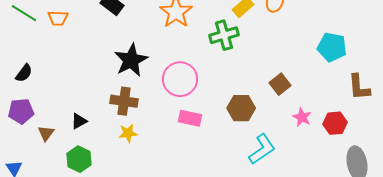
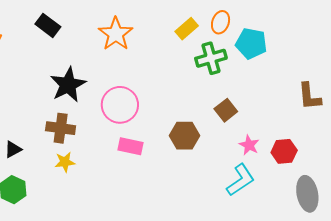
green cross: (224, 35) -> (211, 58), moved
cyan pentagon: (332, 47) -> (251, 43), moved
brown L-shape: (359, 87) -> (309, 96), moved
cyan L-shape: (262, 149) -> (241, 180), moved

